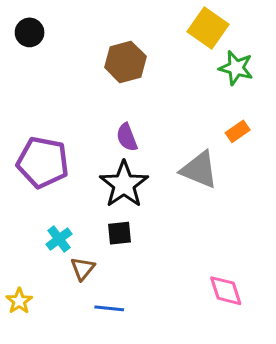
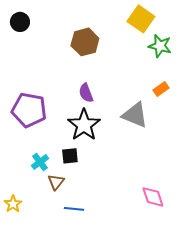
black square: (120, 233) -> (70, 156), moved

